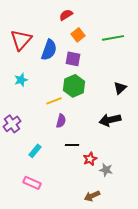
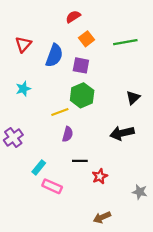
red triangle: (21, 40) -> (23, 44), size x0.7
gray star: (106, 170) -> (140, 192), moved
pink rectangle: (32, 183) -> (52, 186), moved

